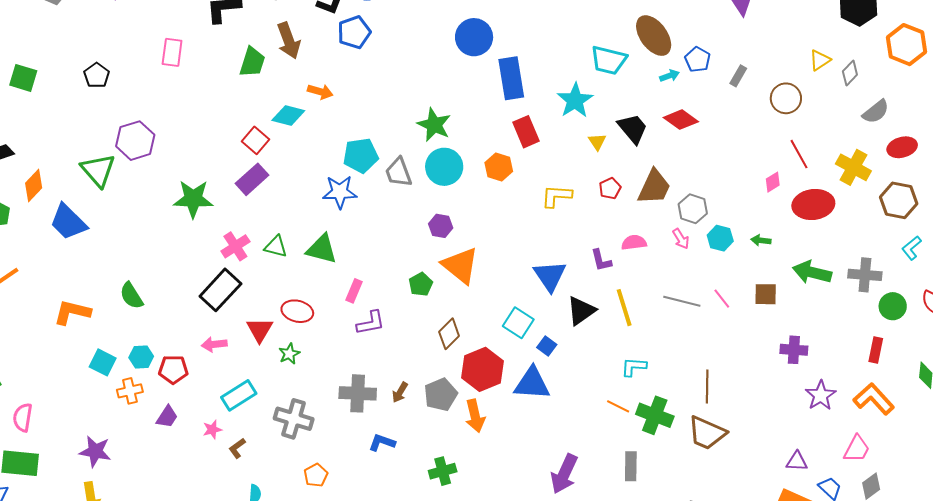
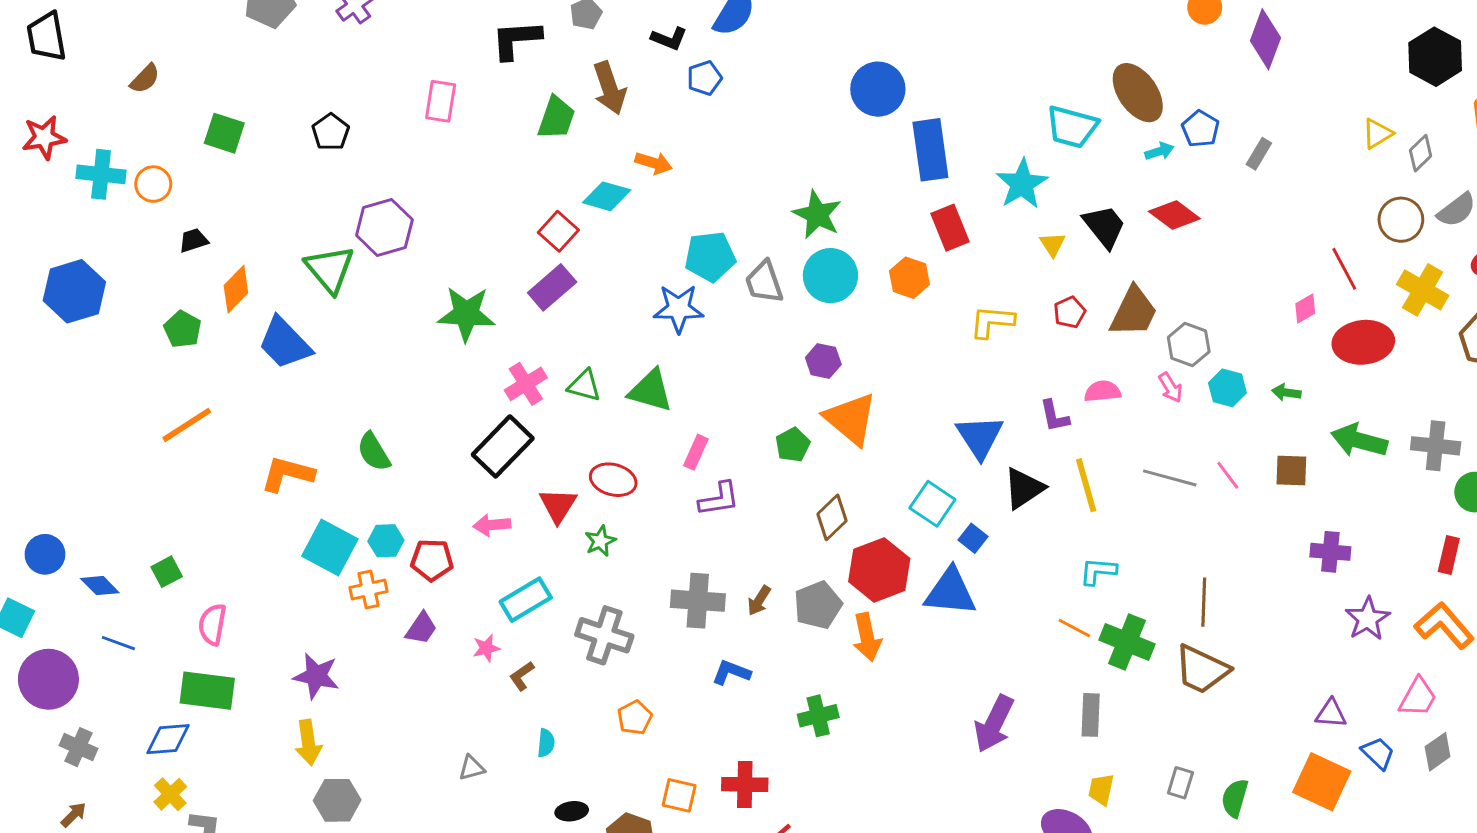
blue pentagon: (354, 32) -> (705, 78), size x0.7
brown circle: (786, 98) -> (1401, 220), moved
cyan square: (103, 362) -> (330, 548), size x1.4

